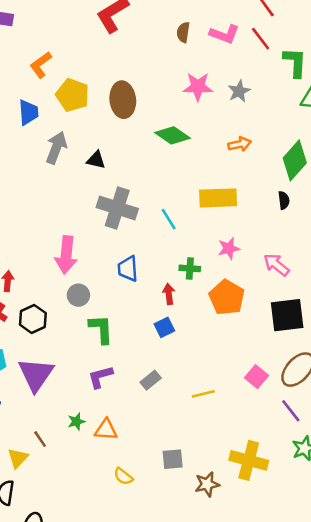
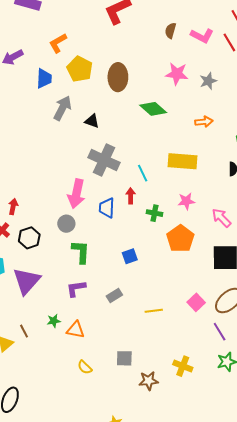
pink arrow: (66, 255) -> (76, 194), moved
red arrow: (169, 294) -> (131, 196), moved
yellow cross: (249, 460) -> (183, 366), size x0.7

